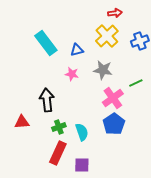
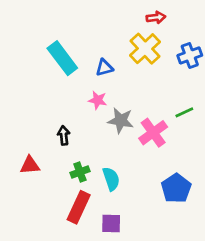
gray star: (103, 70) -> (121, 120), moved
black arrow: (47, 100) -> (64, 135), size x0.6
blue pentagon: (114, 124) -> (176, 188), moved

